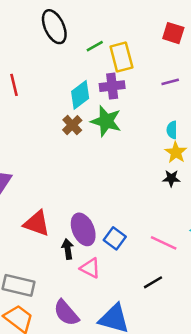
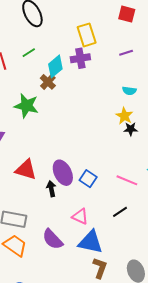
green line: (95, 46) -> (29, 53), moved
green star: (106, 121) -> (26, 106), moved
brown cross: (72, 125) -> (48, 82), moved
cyan semicircle: (172, 130) -> (129, 91), turned -80
yellow star: (176, 152) -> (124, 116), moved
pink triangle: (90, 268) -> (80, 216), moved

